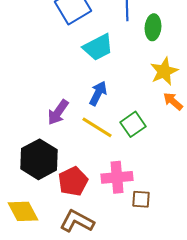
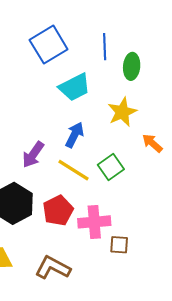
yellow star: (164, 71) -> (122, 112), moved
red pentagon: (73, 181) -> (58, 211), moved

